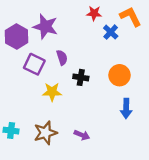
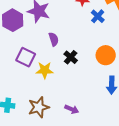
purple square: (34, 64) -> (26, 57), moved
black cross: (81, 77) -> (71, 57), turned 32

